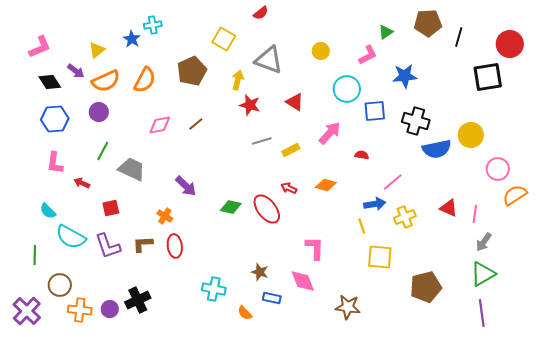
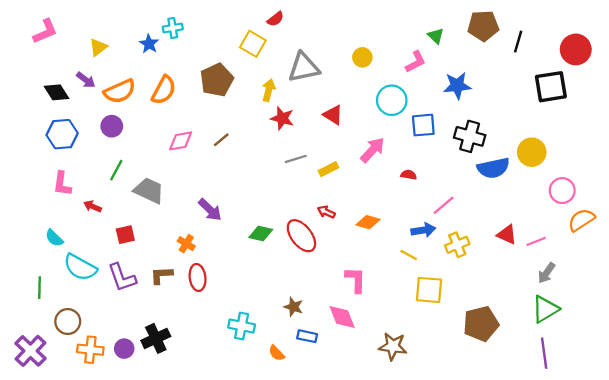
red semicircle: (261, 13) -> (275, 19), moved
green triangle: (386, 32) -> (436, 36), turned -42
pink L-shape: (40, 47) -> (45, 31), moved
yellow triangle: (97, 50) -> (98, 47), moved
gray triangle: (269, 60) -> (304, 68), turned -32
orange diamond: (326, 185) -> (368, 222), moved
pink line: (475, 214) -> (536, 241), turned 60
yellow line: (362, 226) -> (409, 255), turned -42

